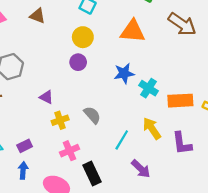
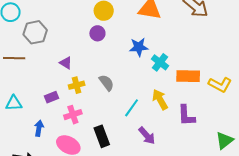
purple rectangle: (25, 146) -> (51, 97), moved
pink cross: (69, 151) -> (73, 115), moved

